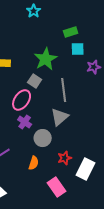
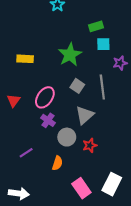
gray square: (35, 81) -> (77, 86), moved
gray line: (64, 90) -> (102, 87), moved
red star: (65, 158) -> (90, 145), moved
white rectangle: (86, 169) -> (112, 184), moved

